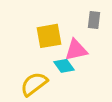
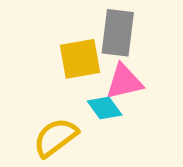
gray rectangle: (94, 20) -> (118, 33), moved, size x1.6

